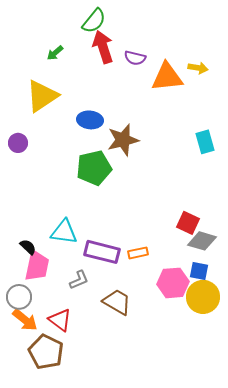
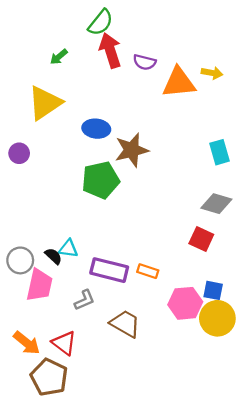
cyan triangle: (64, 232) -> (68, 249), size x0.7
gray diamond: (202, 241) -> (216, 204), moved
black semicircle: (28, 247) -> (53, 256), moved
orange rectangle: (138, 253) -> (148, 271), turned 30
gray circle: (19, 297) -> (20, 260), moved

